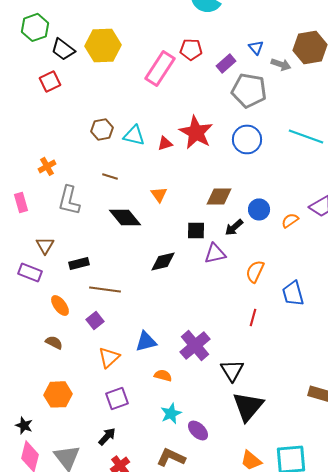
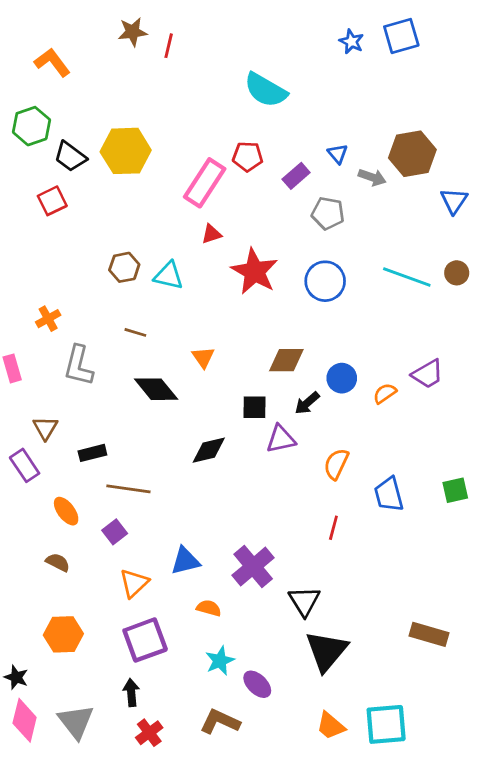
gray pentagon: (249, 90) -> (328, 213), size x0.7
red triangle: (165, 143) -> (212, 234), moved
purple rectangle: (30, 272) -> (25, 465), turned 35
purple square: (117, 398) -> (145, 640), size x1.4
black arrow: (107, 436) -> (131, 693), turned -48

